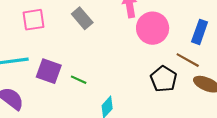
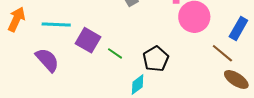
black pentagon: (164, 79) -> (156, 59), moved

